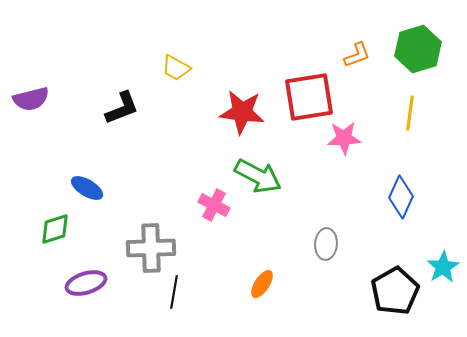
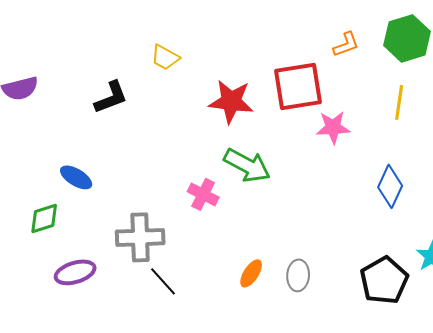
gray ellipse: (326, 244) -> (298, 275), moved
black line: (174, 292) -> (163, 281), turned -52

